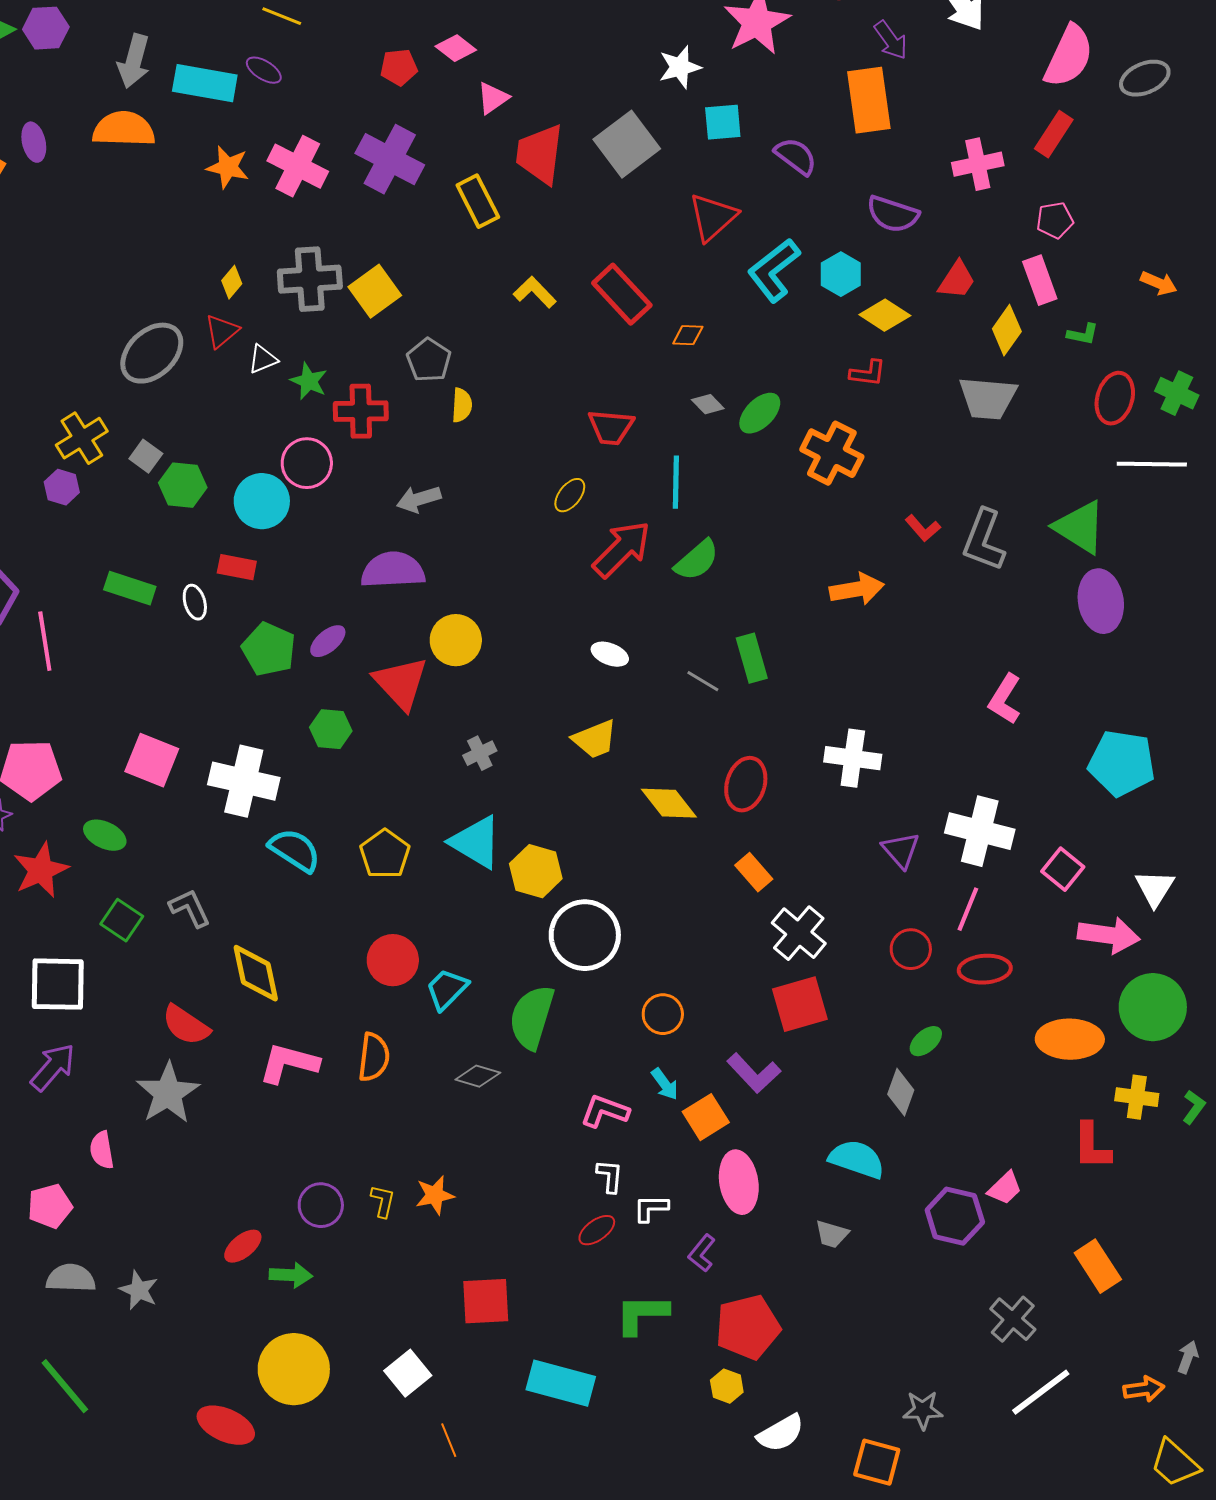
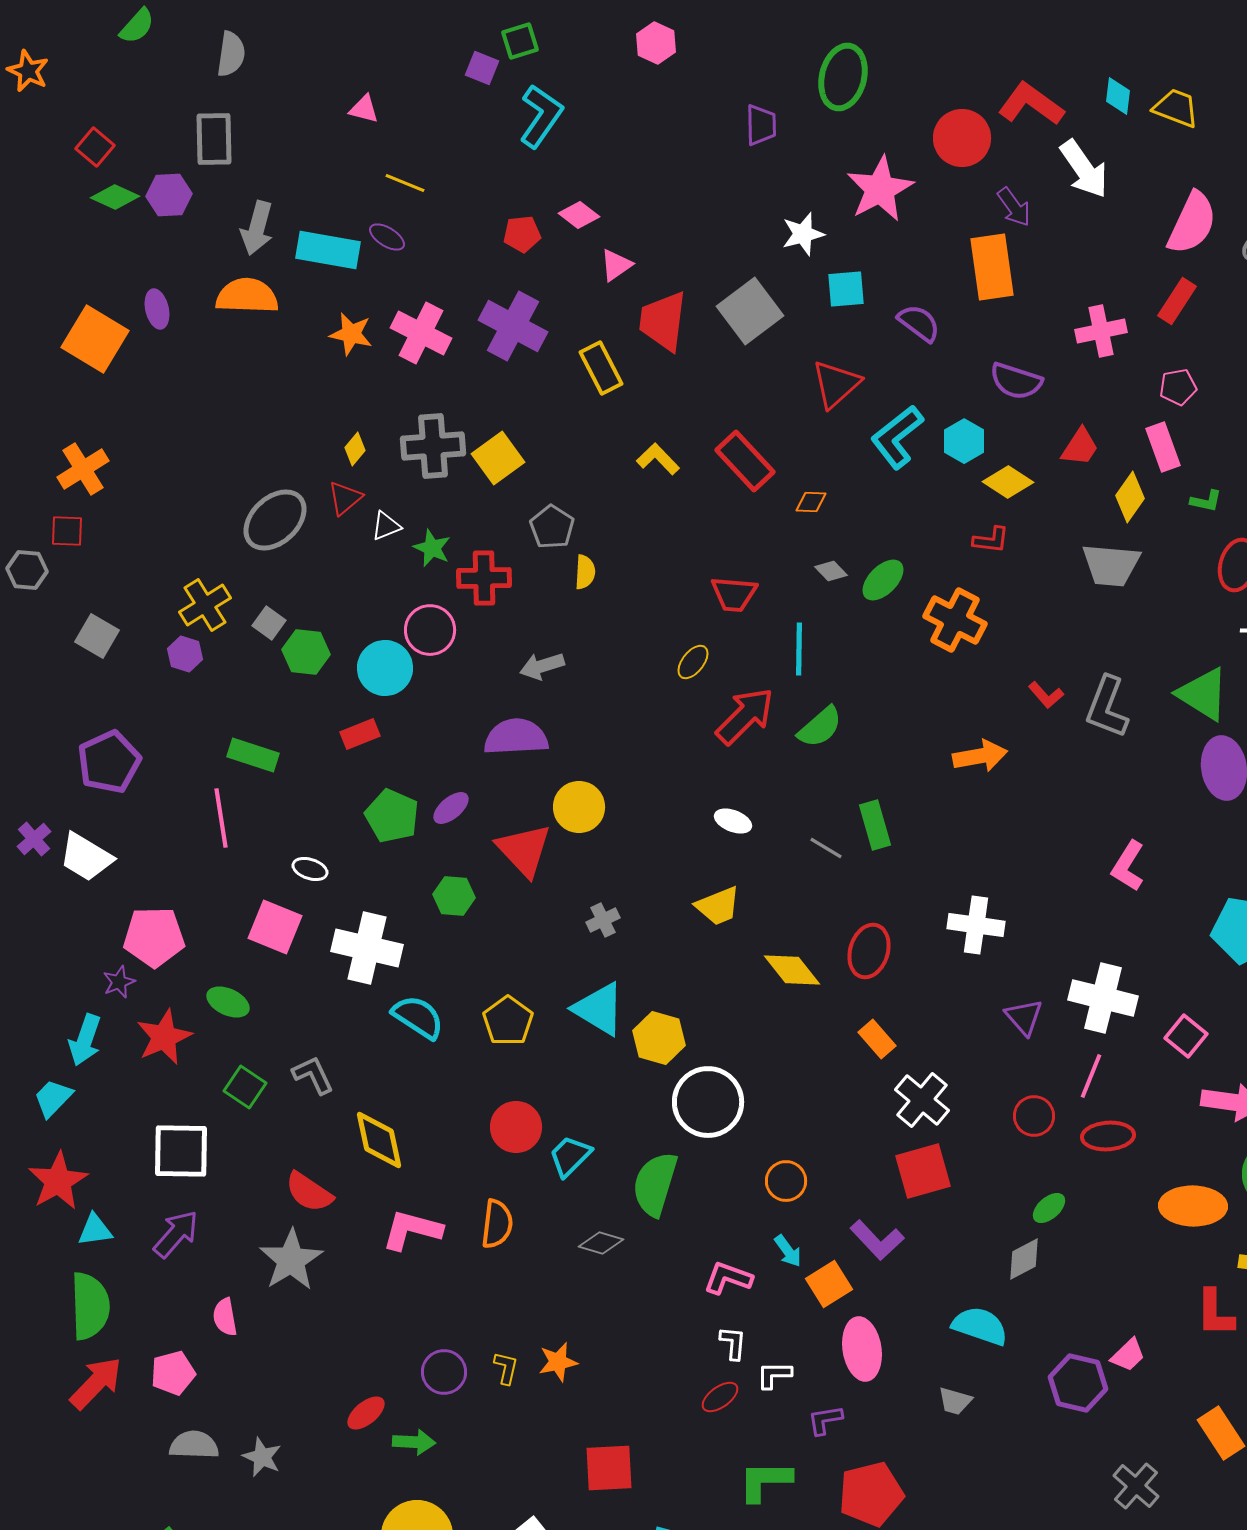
red rectangle: (237, 567) -> (360, 734), turned -33
white ellipse: (195, 602) -> (310, 869), moved, turned -56
pink line: (45, 641) -> (221, 818), moved
gray diamond: (901, 1092) -> (1024, 1259), turned 42
purple L-shape: (702, 1253) -> (825, 1420), turned 42

